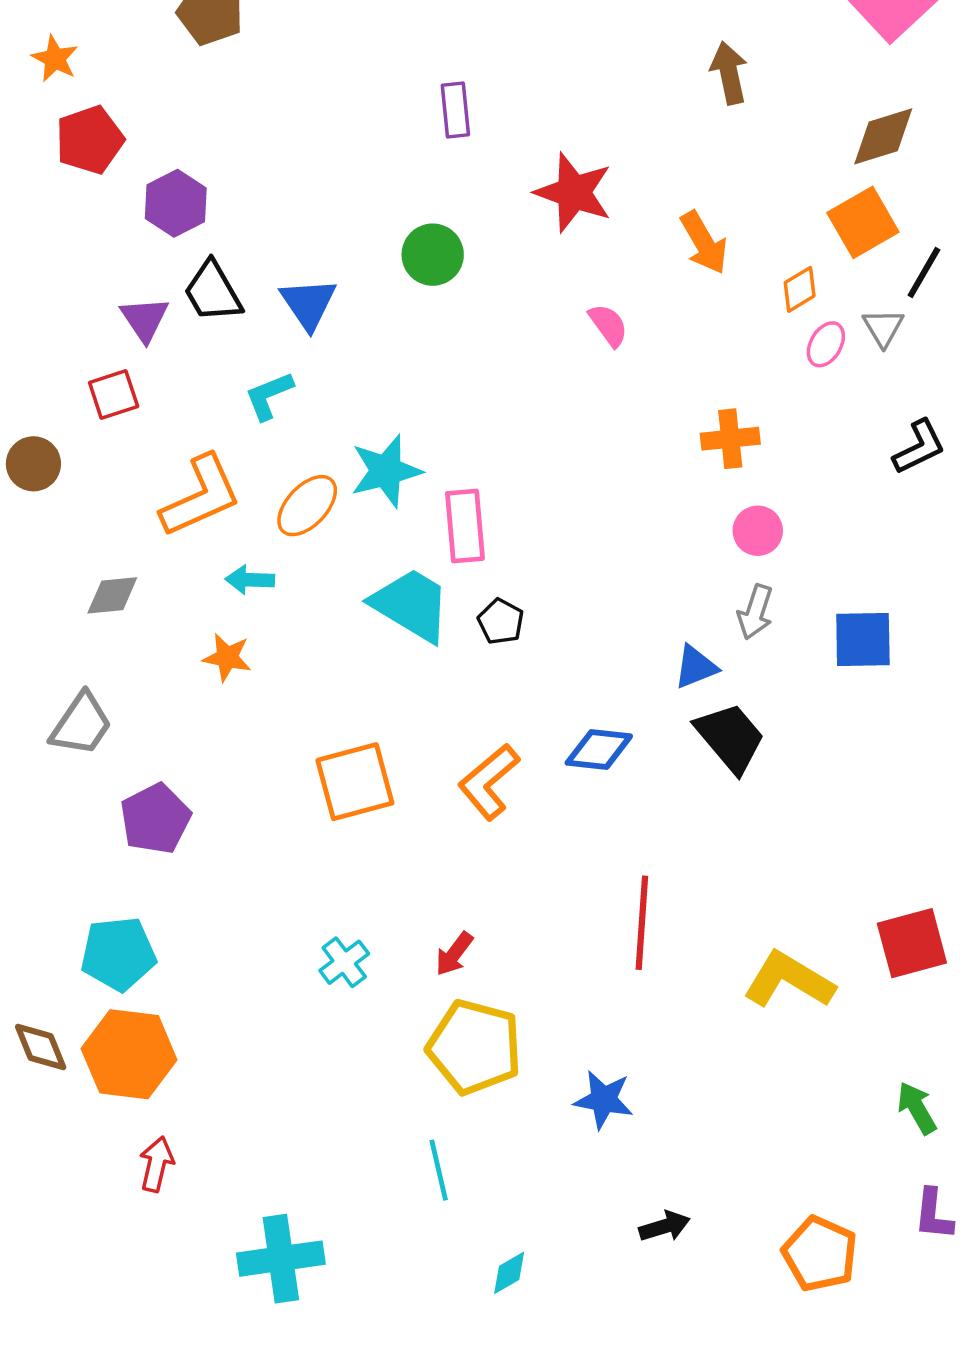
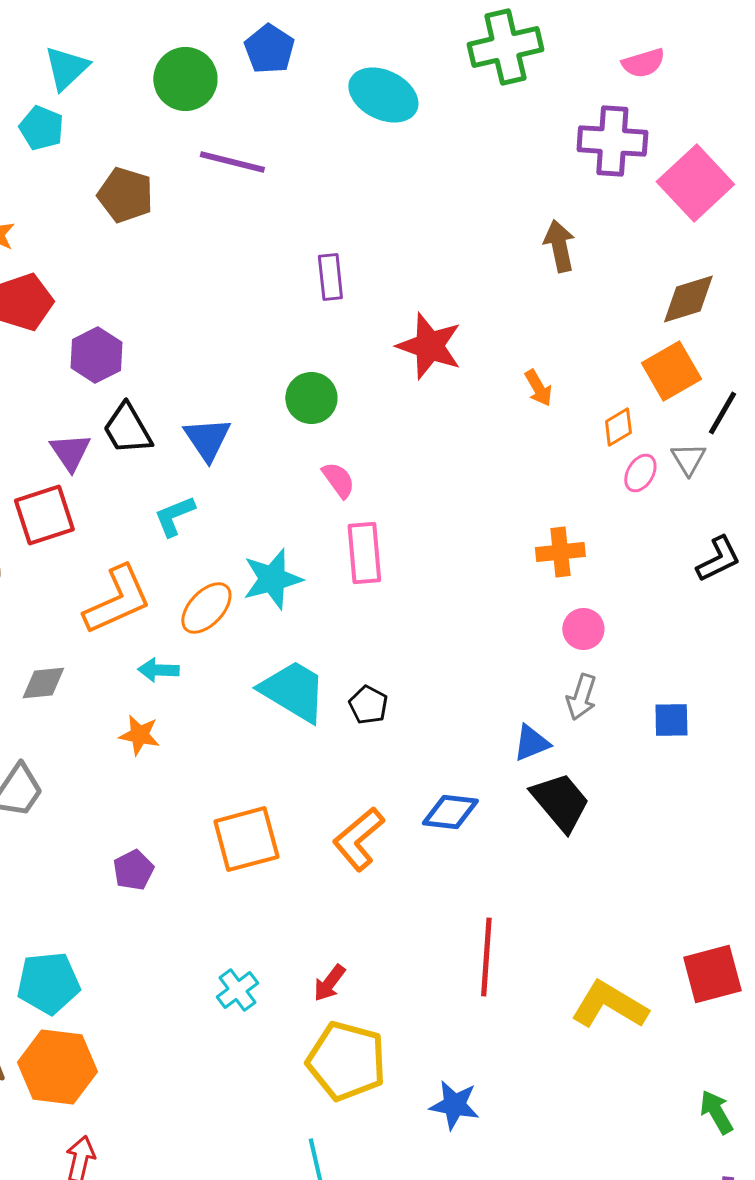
orange arrow: (704, 243) -> (538, 388), size x0.7
pink semicircle: (608, 325) -> (338, 480), moved
red square: (114, 394) -> (44, 515), size x1.4
pink rectangle: (465, 526) -> (364, 553), moved
blue square: (863, 639) -> (671, 720), size x0.7
purple pentagon: (155, 819) -> (133, 870), moved, size x0.7

